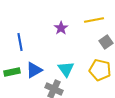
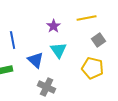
cyan triangle: (66, 69) -> (59, 50), moved
blue triangle: (34, 70) -> (36, 60), moved, turned -48

